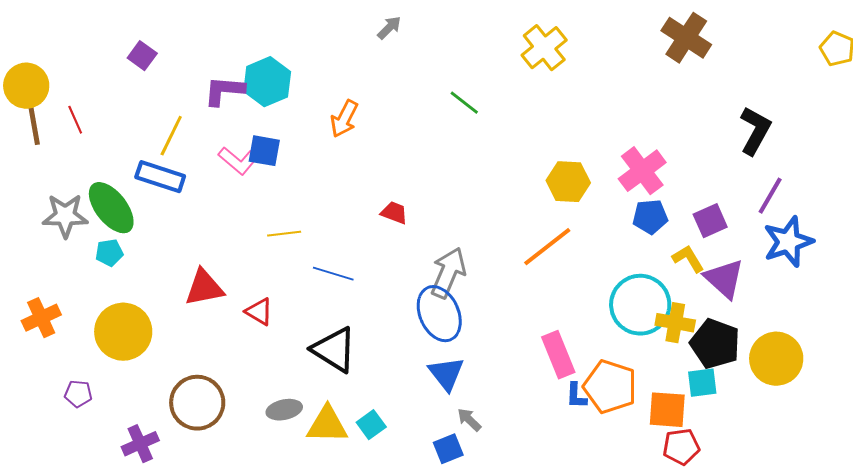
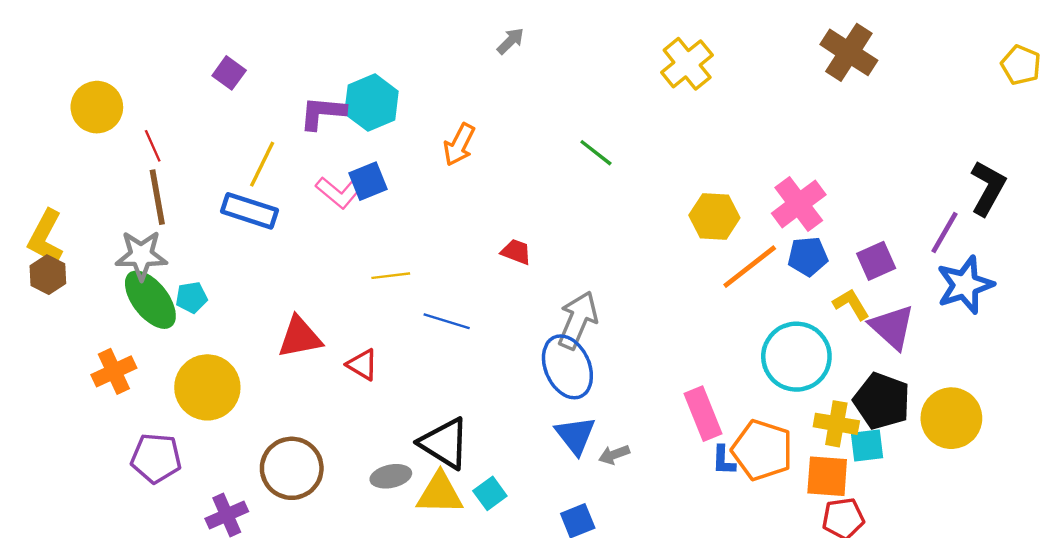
green line: (464, 103) -> (596, 153), moved
brown line: (33, 121) -> (157, 197), moved
black L-shape: (755, 131) -> (988, 188), moved
blue square: (264, 151) -> (368, 181), turned -32
green ellipse: (111, 208) -> (150, 300), moved
orange line: (547, 247) -> (750, 267), moved
yellow cross: (675, 323) -> (836, 424), moved
black triangle: (334, 350) -> (444, 443), moved
purple pentagon: (78, 394) -> (156, 458), size x1.6
gray arrow: (469, 420) -> (614, 455), moved, turned -64

